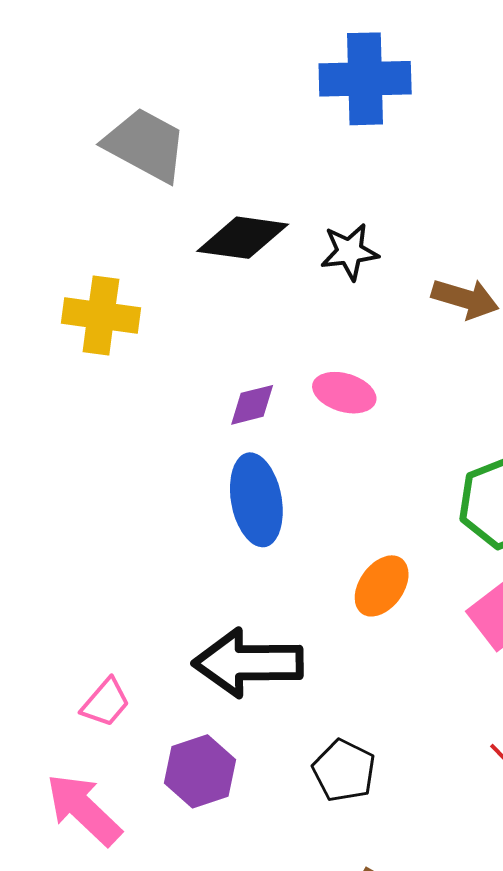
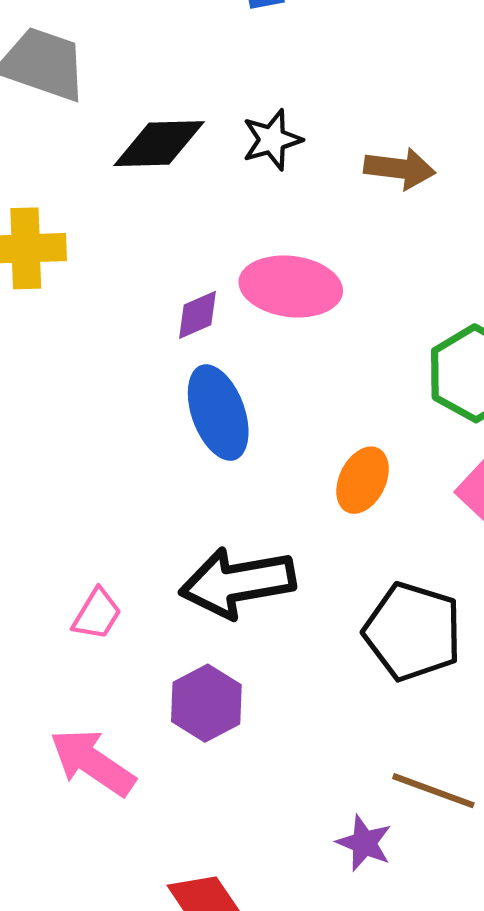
pink ellipse: (344, 393) -> (291, 286), size x1.5
pink trapezoid: (106, 703) -> (97, 614), moved
black pentagon: (344, 771) -> (413, 632), moved, size x1.5

